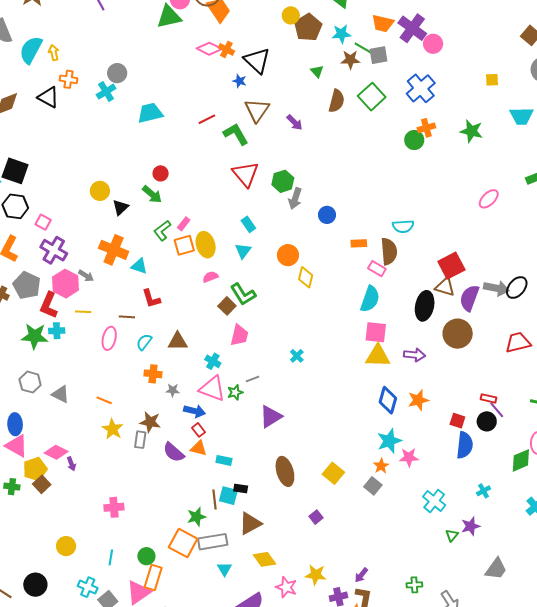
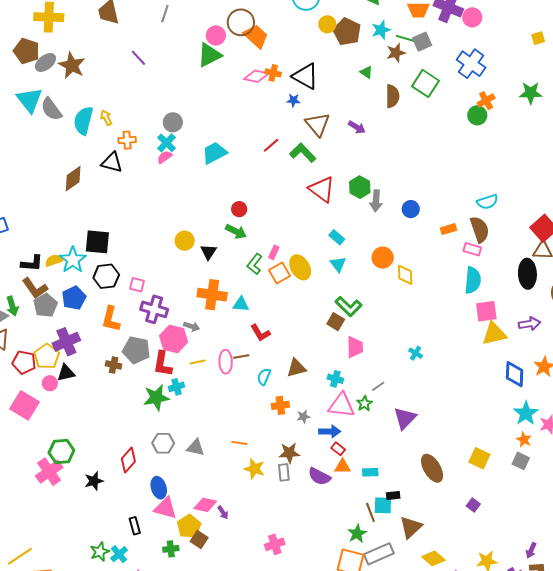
pink semicircle: (210, 277) -> (165, 157), moved
pink ellipse: (109, 338) -> (226, 362), moved

